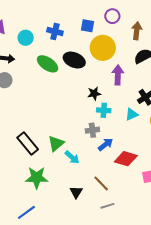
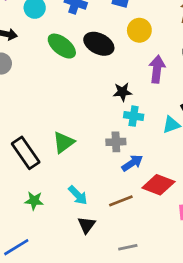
yellow circle: (103, 48) -> (139, 30), size x0.7
green triangle: (56, 143) -> (64, 142), moved
cyan arrow: (72, 157) -> (78, 195), moved
green star: (37, 178) -> (34, 201), size x0.6
brown line: (101, 183) -> (121, 201), moved, turned -72

